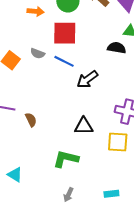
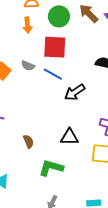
orange arrow: (35, 11) -> (27, 25), turned 77
brown semicircle: (31, 120) -> (28, 141), moved

